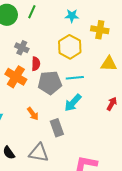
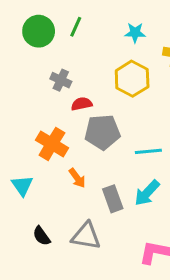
red semicircle: (36, 64) -> (82, 104), turned -104
orange cross: (16, 77) -> (52, 144), moved
cyan line: (75, 78) -> (148, 151), moved
cyan arrow: (73, 103) -> (147, 193), moved

